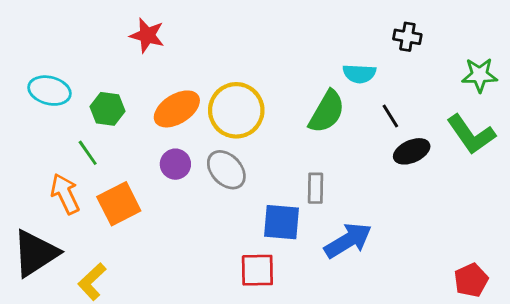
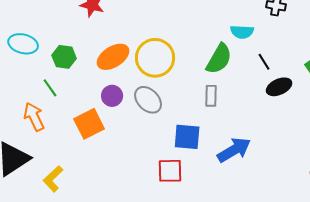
gray rectangle: (315, 188) -> (211, 96), moved
orange square: (119, 204) -> (89, 124), moved

